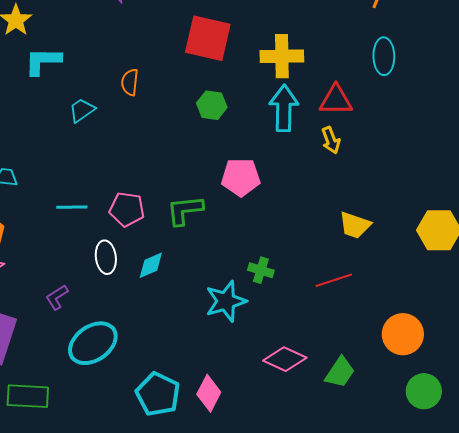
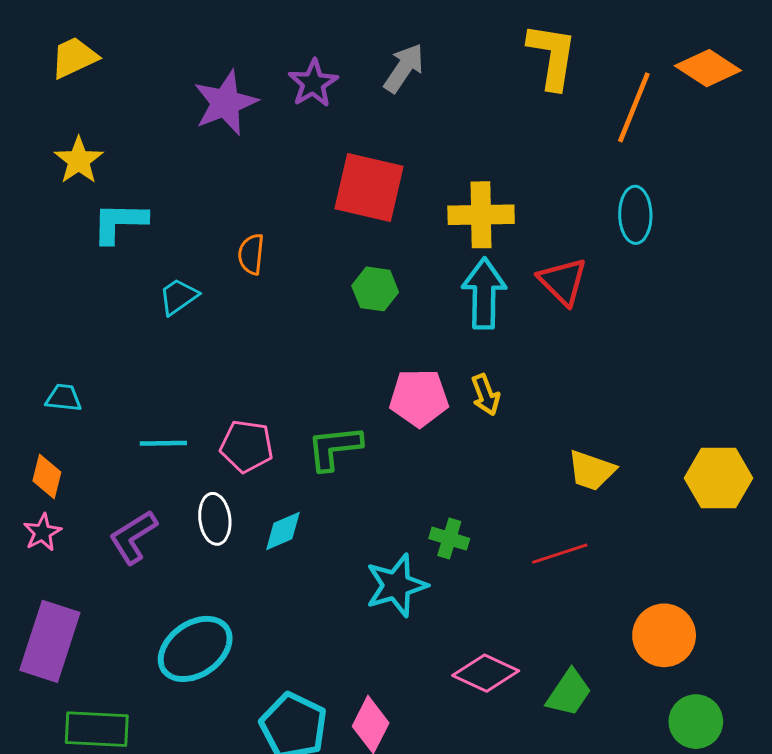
red triangle: (336, 100) -> (563, 281), turned 45
yellow arrow: (331, 140) -> (486, 395), moved
purple L-shape: (57, 297) -> (133, 537), moved, size x1.4

